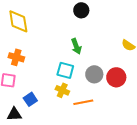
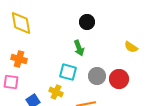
black circle: (81, 10) -> (87, 22), moved
yellow cross: (62, 90) -> (56, 92), moved

